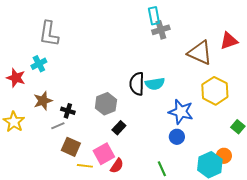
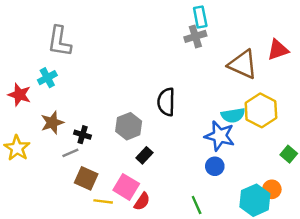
cyan rectangle: (154, 16) -> (200, 17), moved
cyan semicircle: (155, 84) -> (233, 115), moved
pink square: (104, 154) -> (126, 187), turned -30

